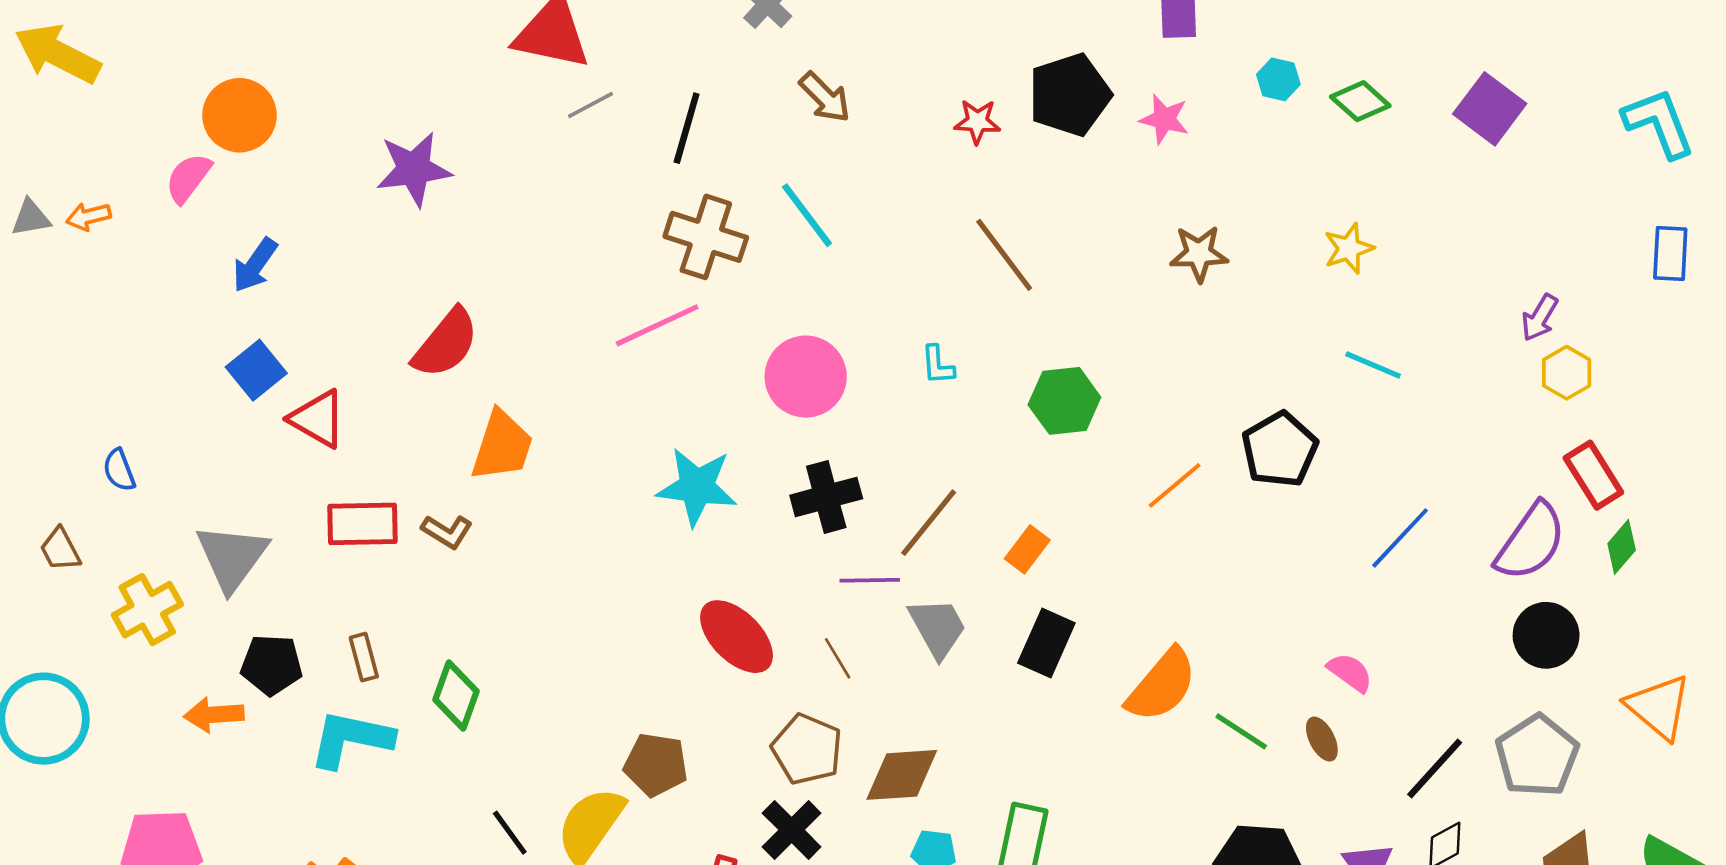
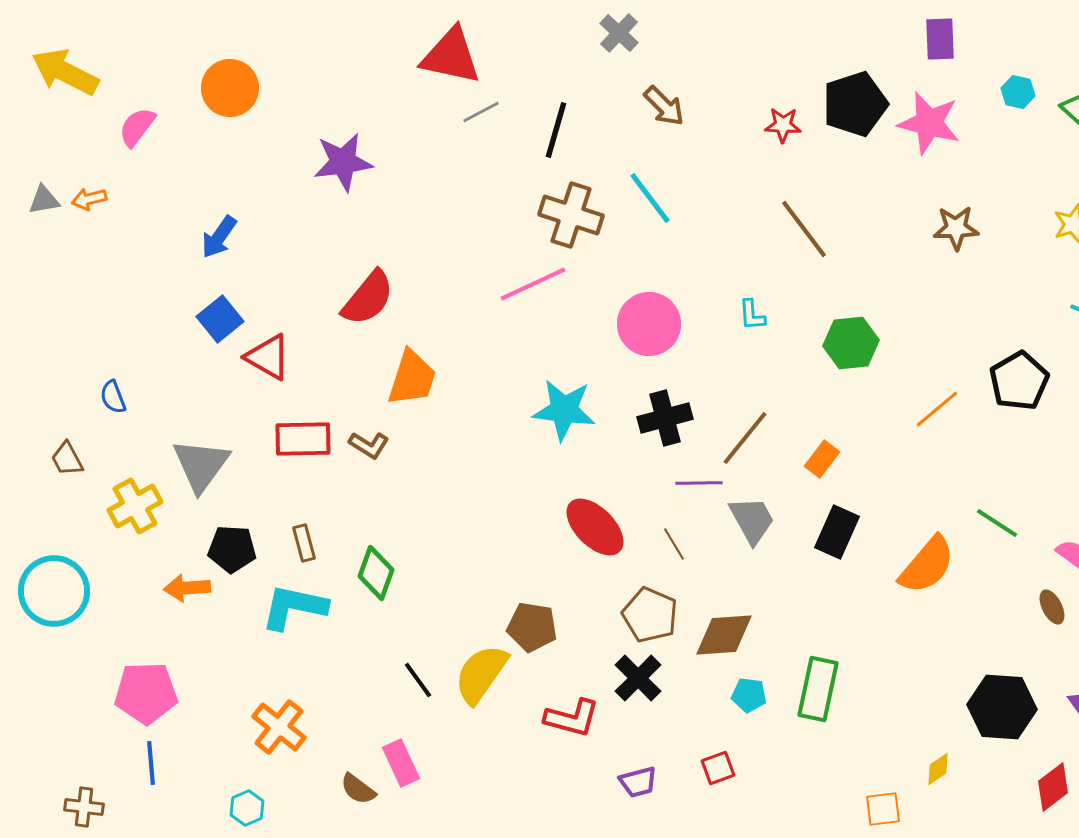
orange circle: (240, 115) -> (230, 88), moved
pink star: (1164, 119) -> (929, 123), size x1.6
pink semicircle: (188, 178) -> (137, 127), moved
green line: (1241, 731) -> (997, 523), moved

